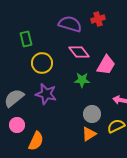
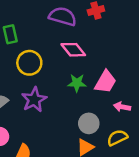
pink trapezoid: (106, 65) -> (105, 82), moved
purple star: (46, 94) -> (34, 100), turned 30

